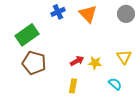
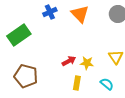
brown pentagon: (34, 63) -> (26, 76), moved
yellow rectangle: (73, 86) -> (77, 83), moved

